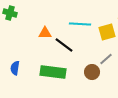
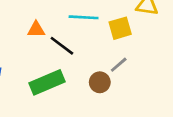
green rectangle: (53, 72) -> (47, 82), turned -30

